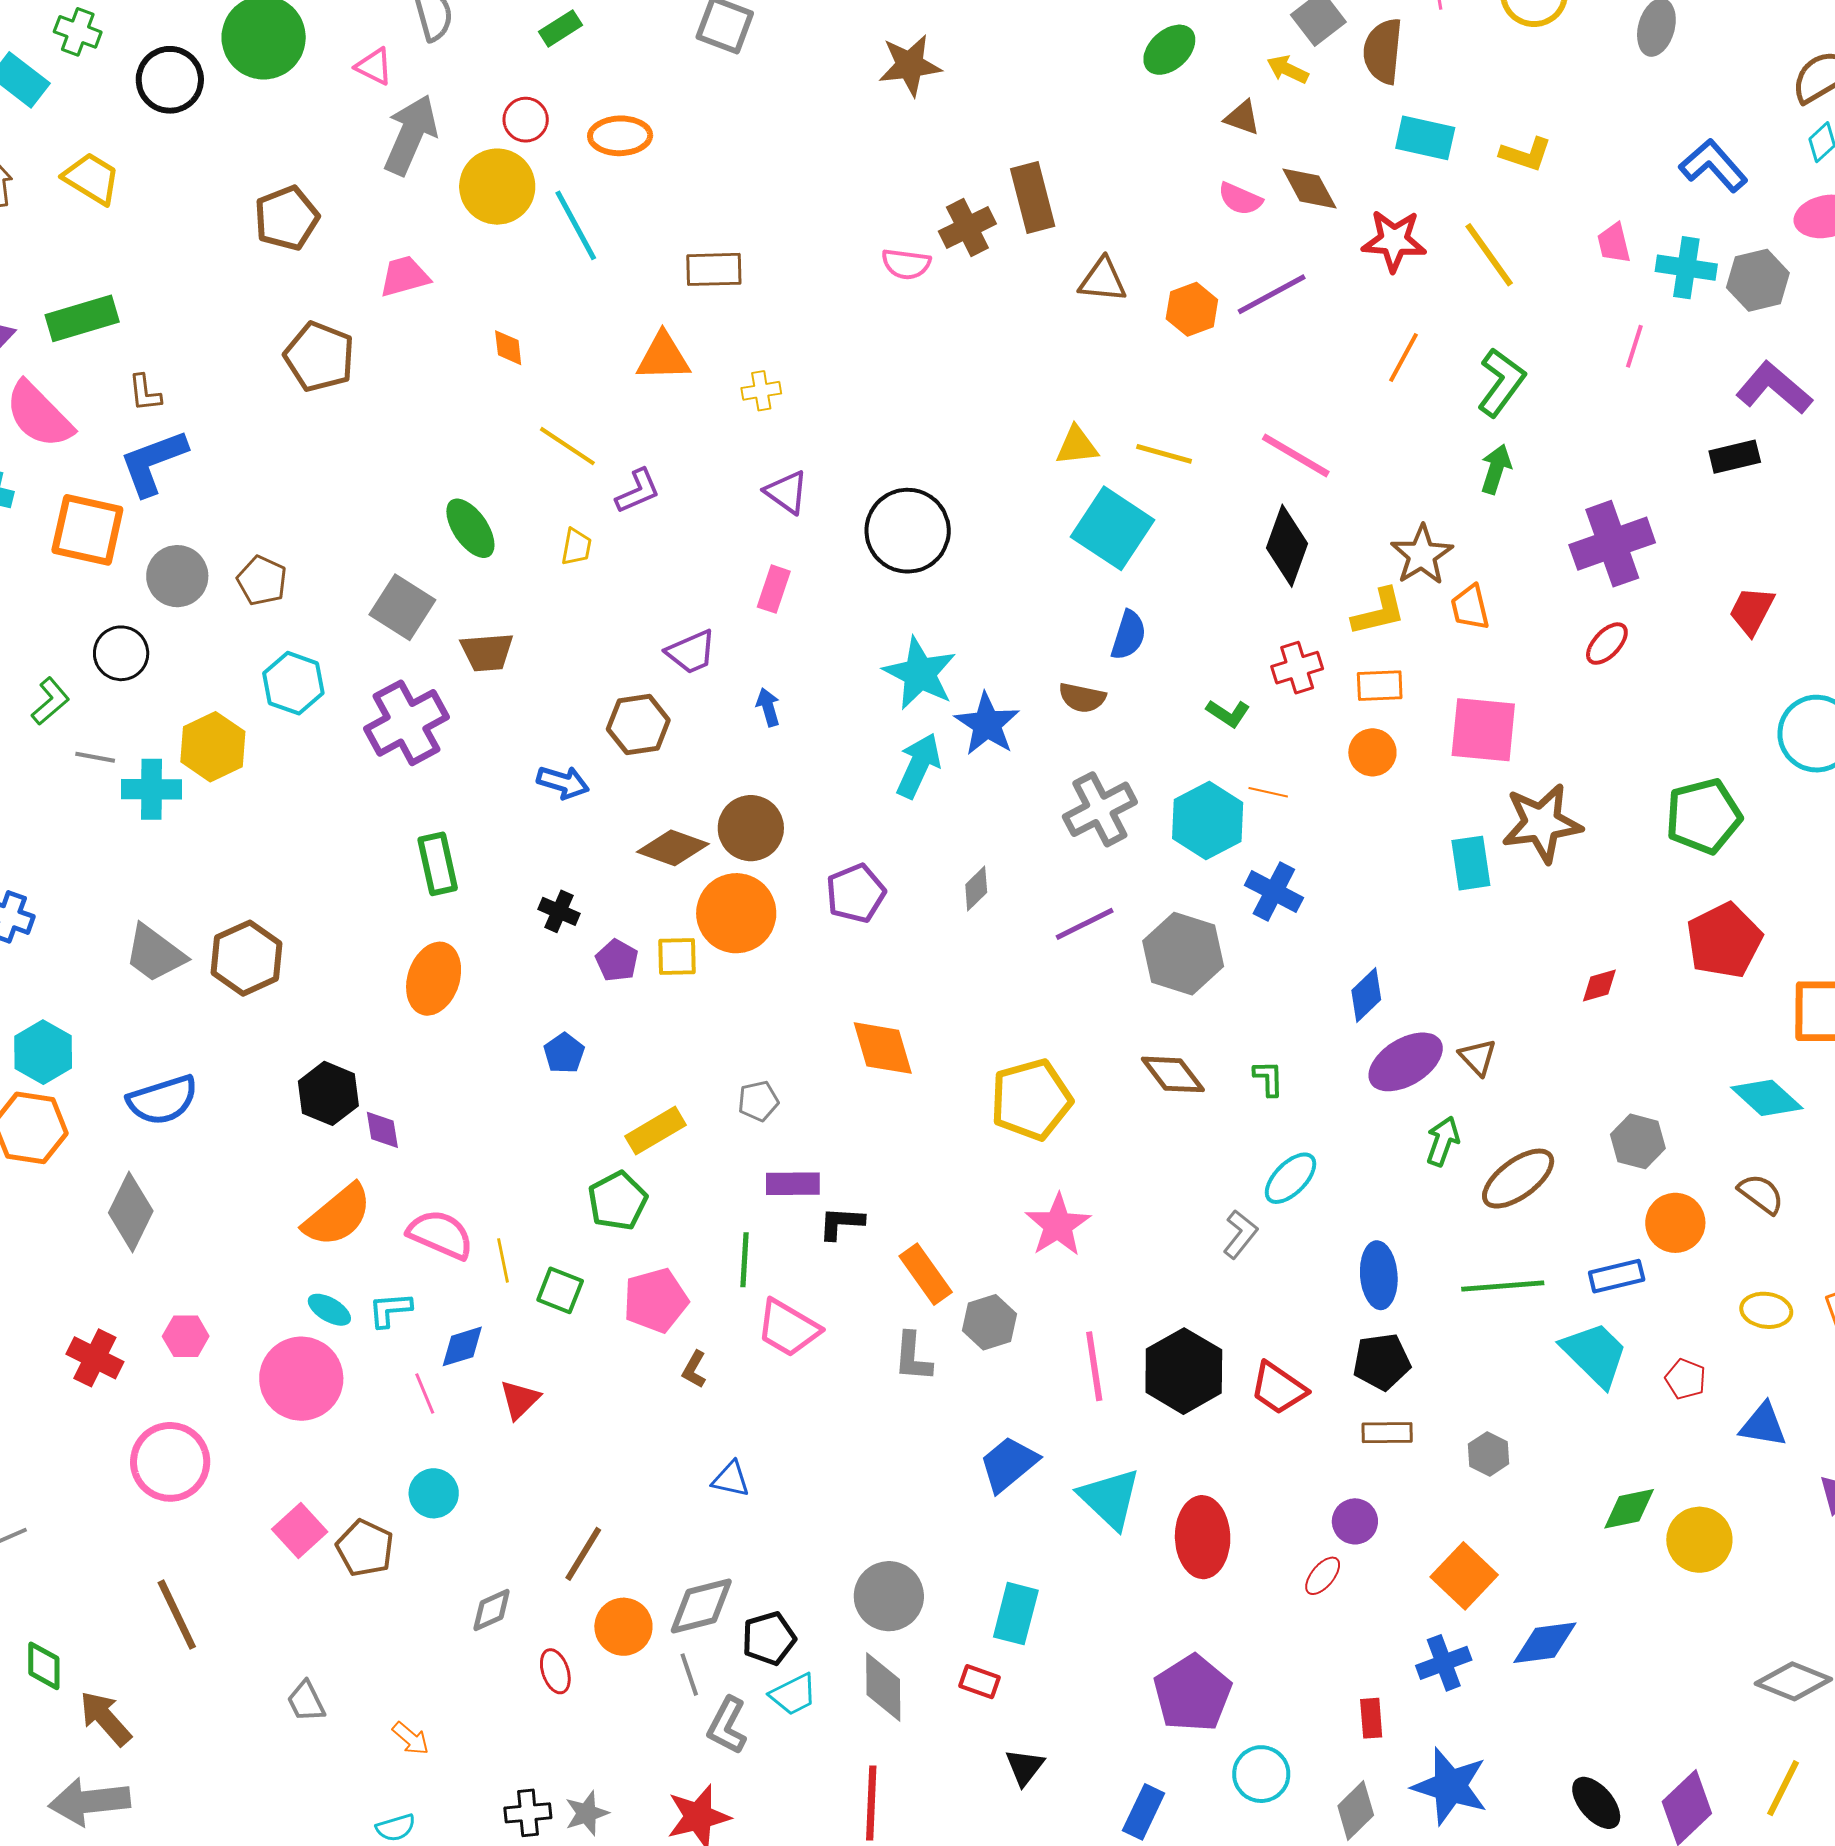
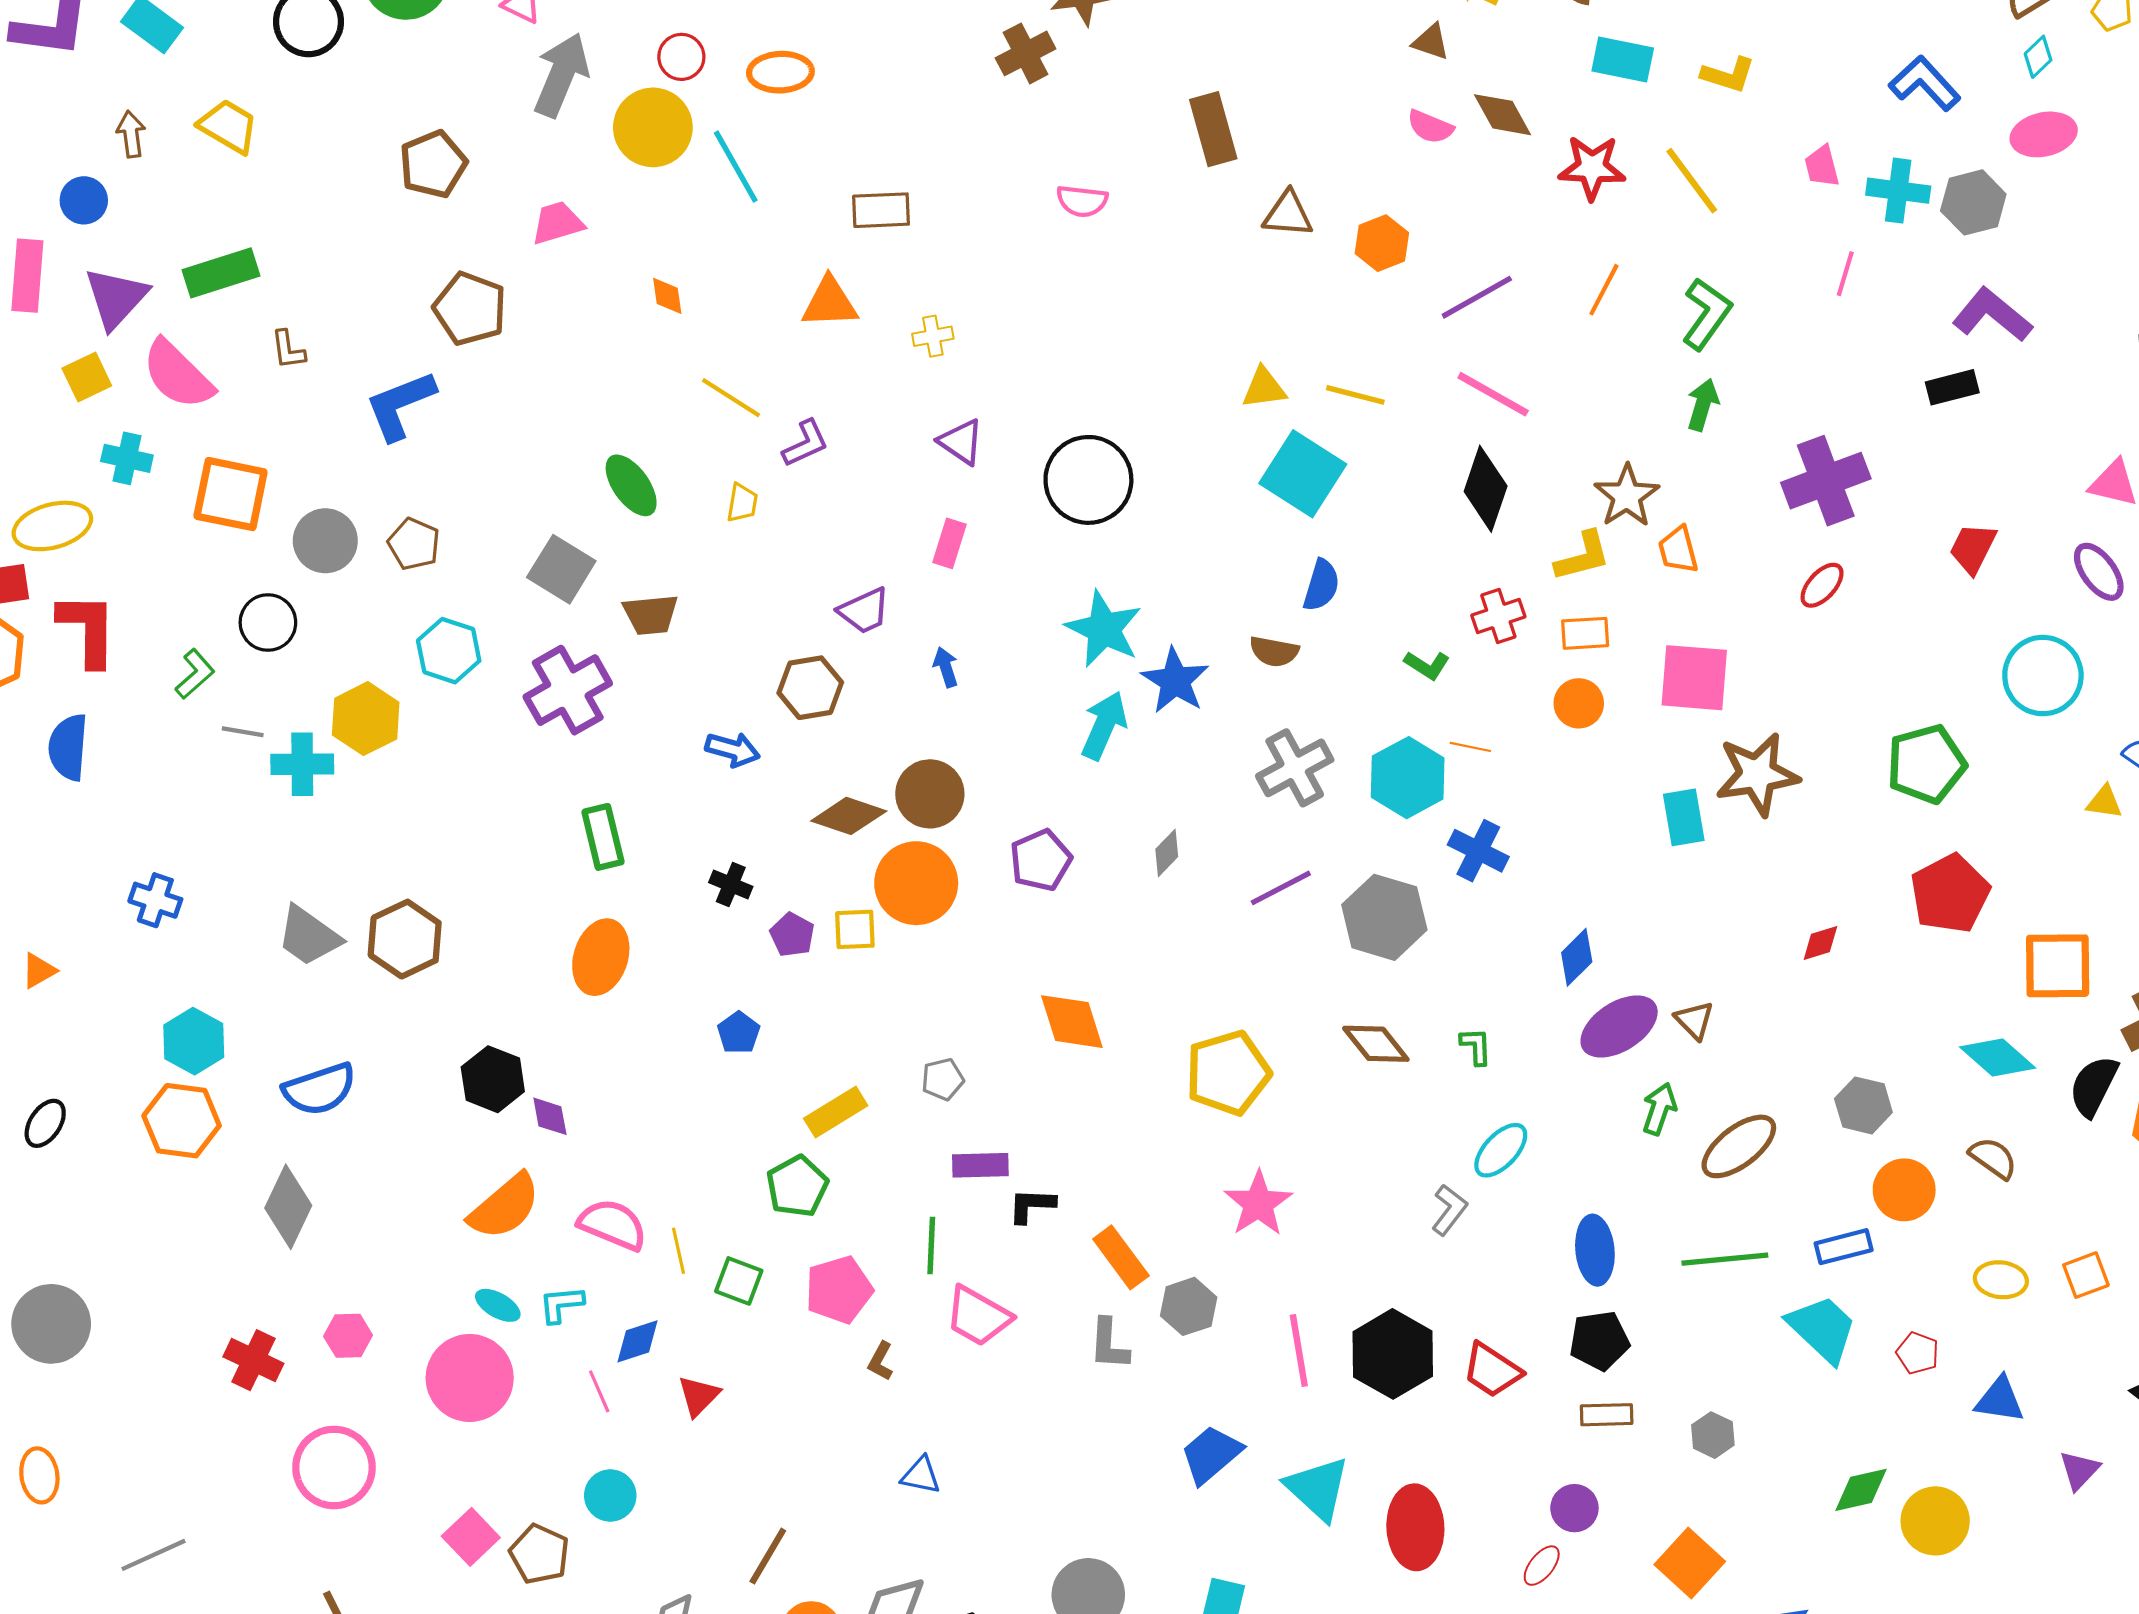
brown cross: (967, 228) -> (1026, 53), moved
purple line: (1272, 294) -> (1477, 297), moved
blue L-shape: (153, 462) -> (400, 405), moved

